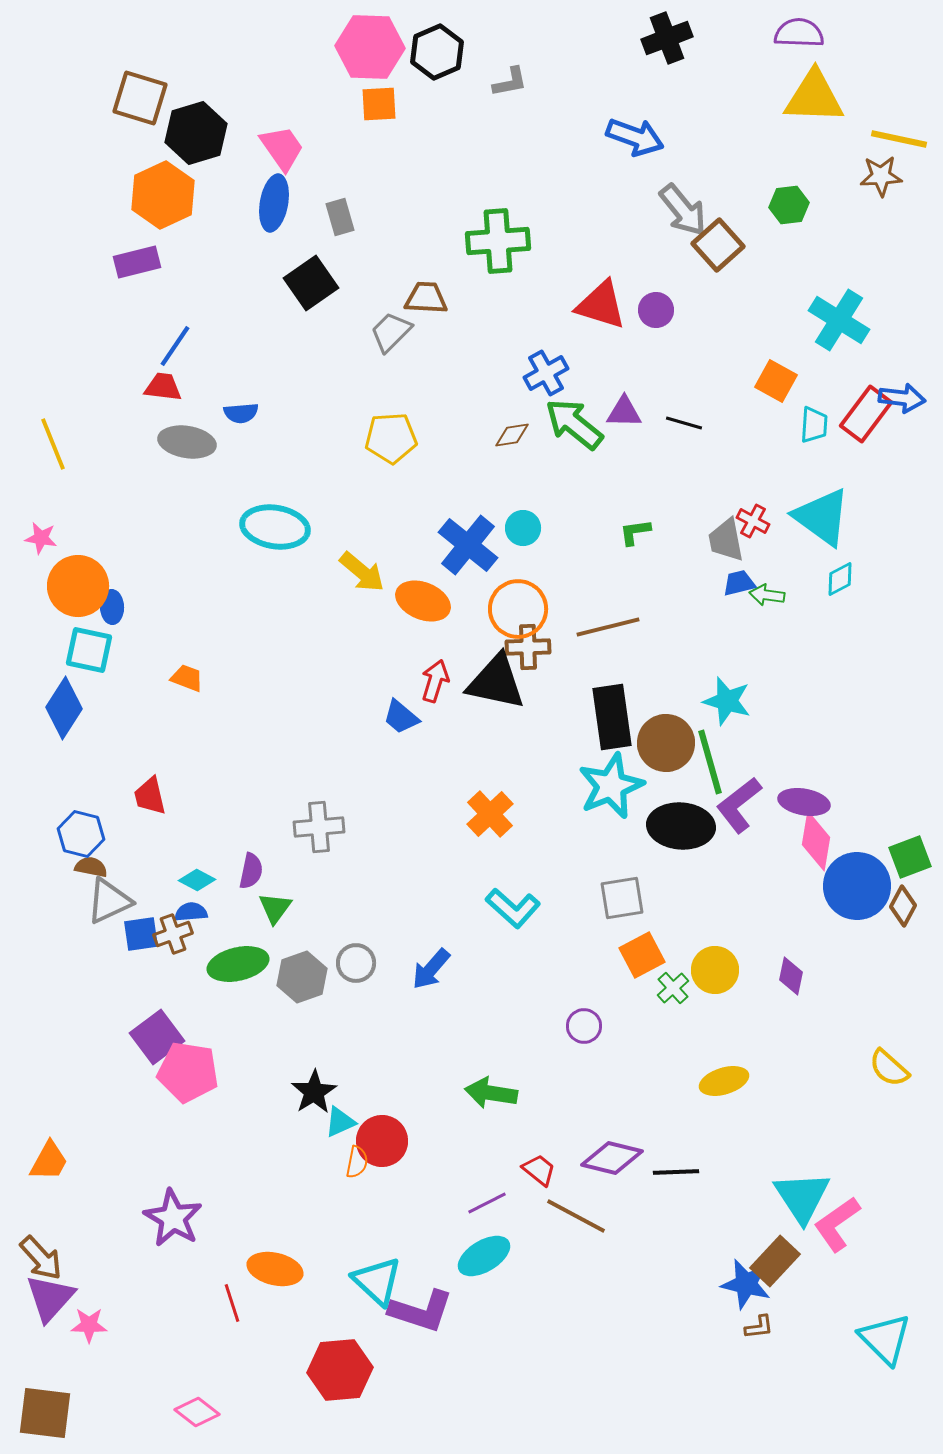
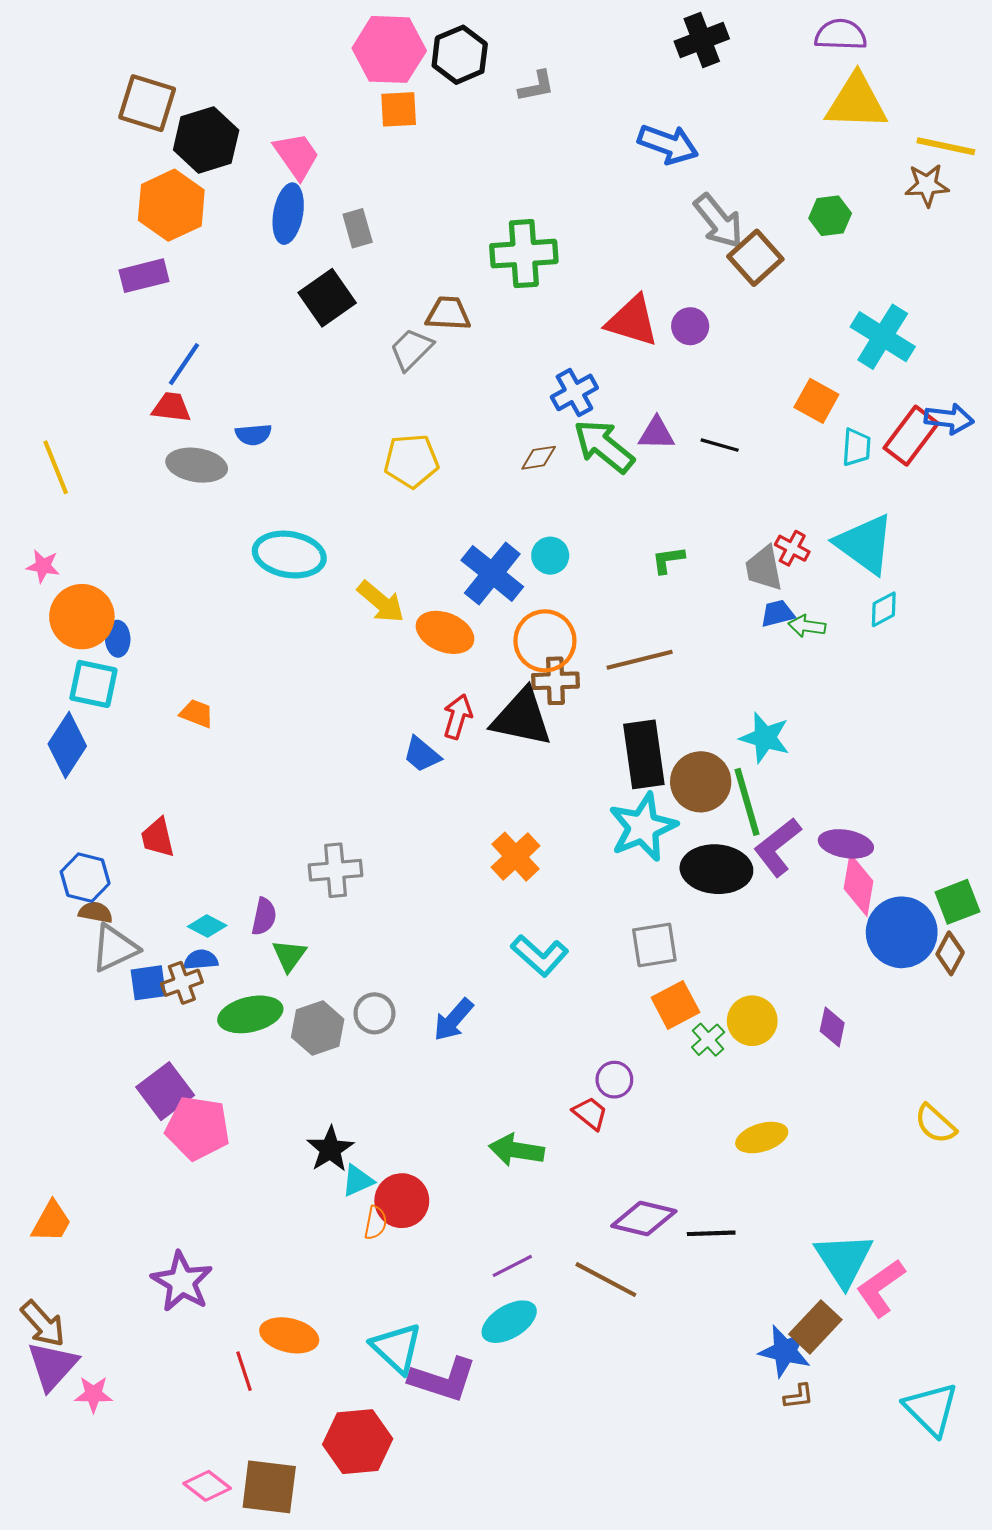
red trapezoid: (539, 1170) -> (590, 1113), moved
brown square: (45, 1413) -> (269, 1487), moved

